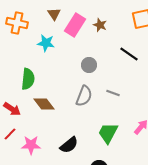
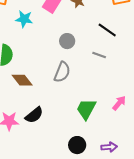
gray line: (113, 93) -> (99, 55), moved
black semicircle: (69, 145) -> (34, 115), moved

